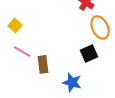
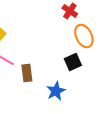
blue star: (72, 82) -> (56, 91), turned 30

